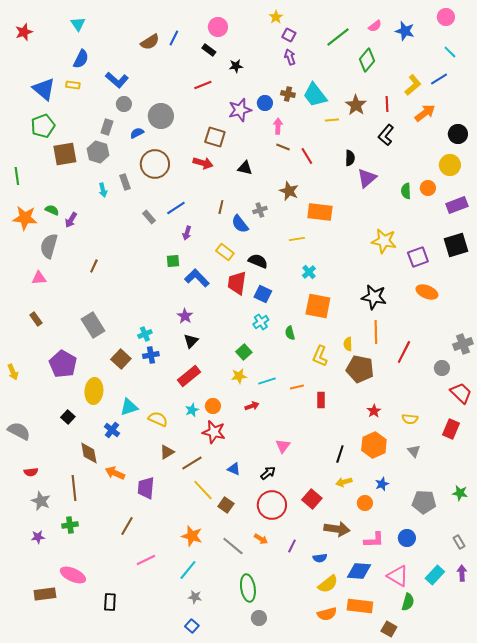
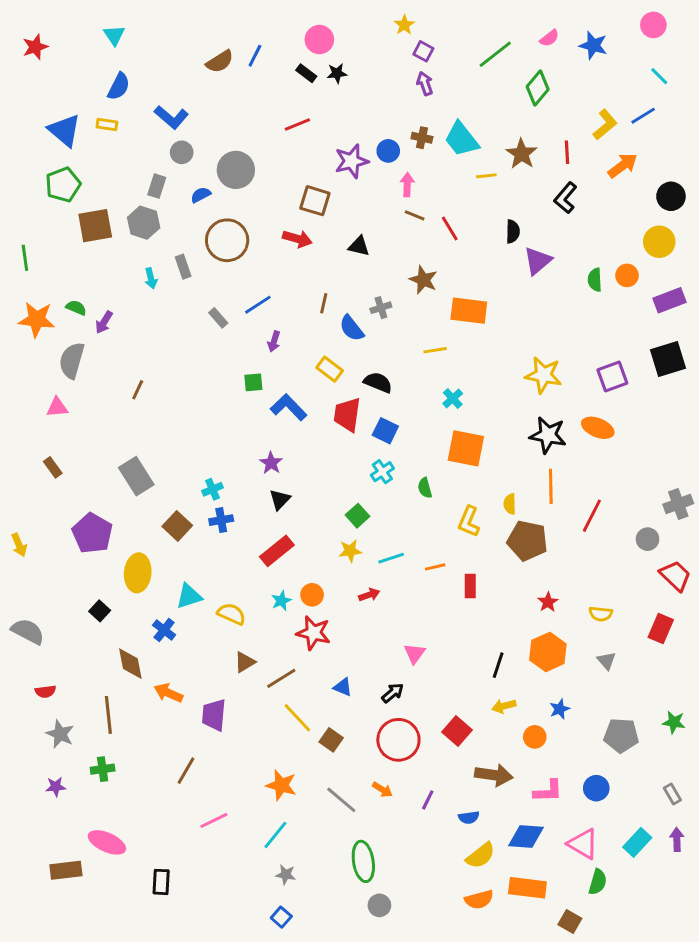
black star: (236, 66) -> (337, 73), moved
yellow star: (384, 241) -> (544, 375), moved
orange ellipse: (427, 292) -> (598, 428), moved

